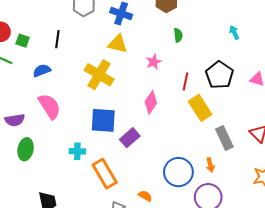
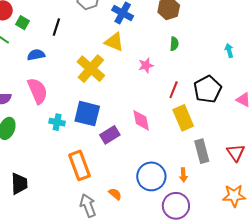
pink diamond: (151, 102) -> (141, 120), moved, turned -55
cyan cross: (77, 151) -> (57, 122), moved

